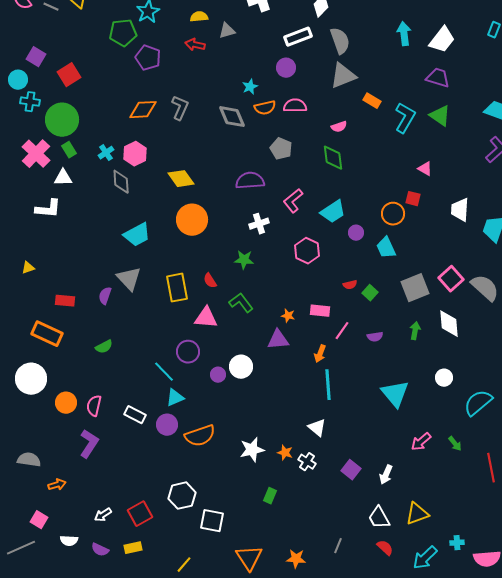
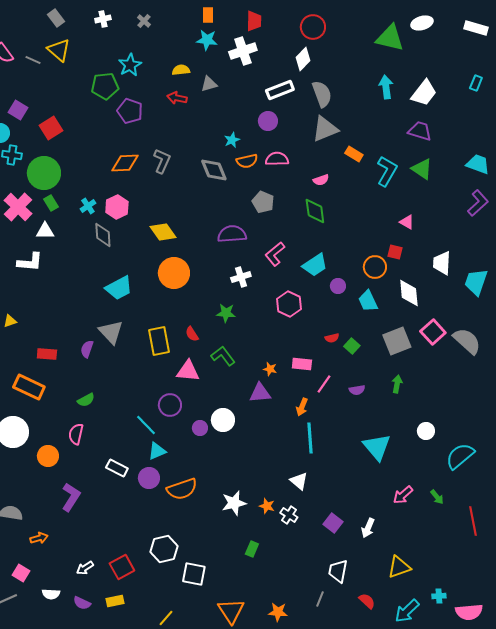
white diamond: (449, 324) -> (409, 293), moved
pink semicircle: (94, 406) -> (76, 434), moved
white trapezoid: (379, 518) -> (338, 571), moved, turned 40

